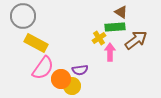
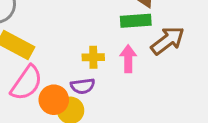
yellow cross: (99, 38) -> (93, 57), moved, turned 32

